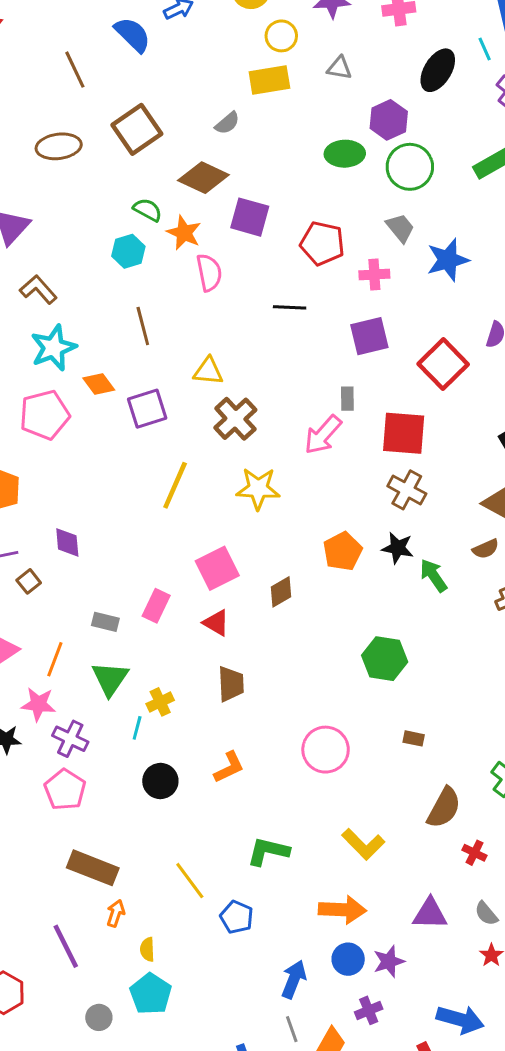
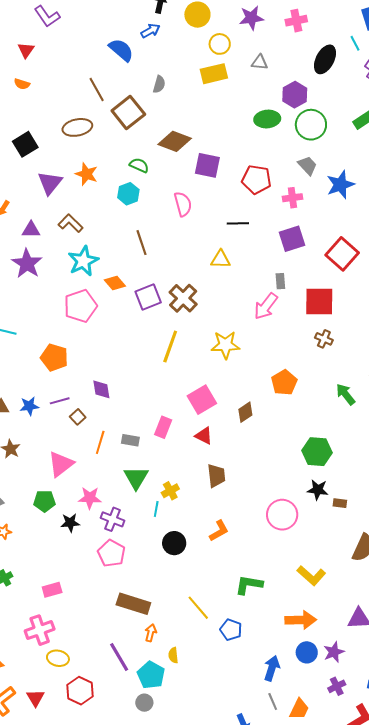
brown line: (75, 70) -> (97, 90), moved
gray semicircle: (227, 123) -> (159, 84), moved, turned -30
orange star: (184, 233) -> (87, 174), moved
yellow triangle: (208, 371) -> (221, 259), moved
brown cross: (235, 419) -> (183, 298), moved
brown cross: (407, 490) -> (324, 339), size x0.7
black star: (398, 548) -> (318, 490), moved
orange line: (55, 659) -> (100, 442), moved
cyan pentagon: (151, 994) -> (151, 675), moved
purple cross: (369, 1010) -> (337, 686), moved

